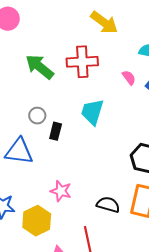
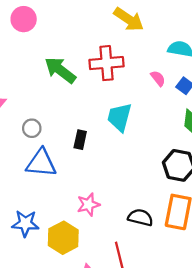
gray circle: (37, 116) -> (32, 128), moved
pink star: (61, 191) -> (88, 205), turned -30

